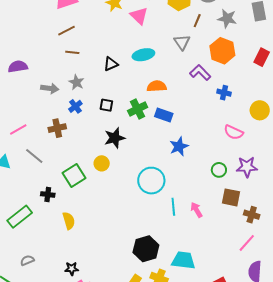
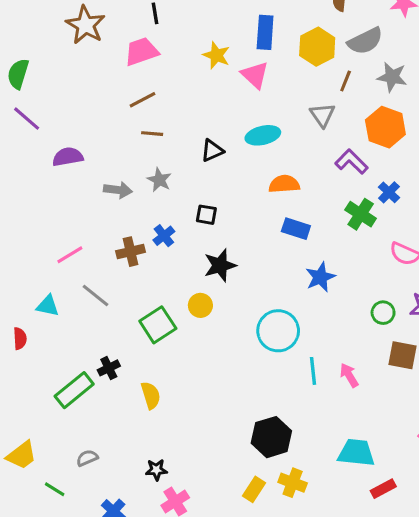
blue cross: (224, 93) -> (389, 192), turned 32
blue cross: (75, 106) -> (164, 236), moved
green cross: (138, 109) -> (361, 214), moved, turned -30
black cross: (48, 194) -> (109, 368), moved, turned -32
cyan trapezoid: (183, 260) -> (356, 453), moved

